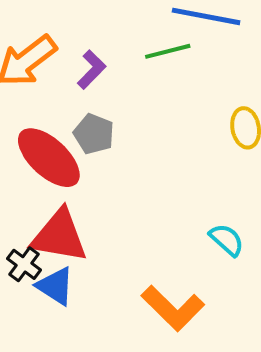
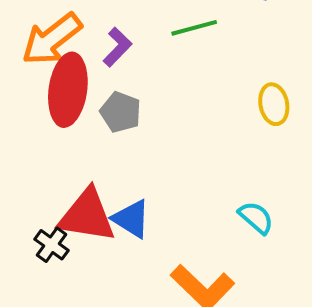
red ellipse: (49, 158) -> (68, 90), moved, turned 56
blue triangle: (55, 286) -> (131, 219), moved

